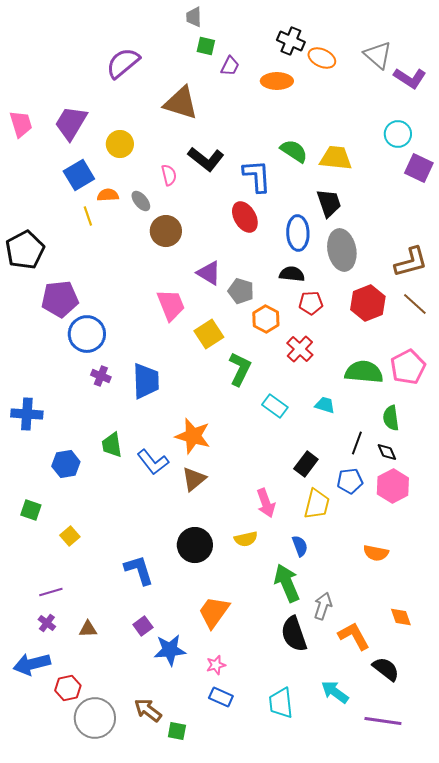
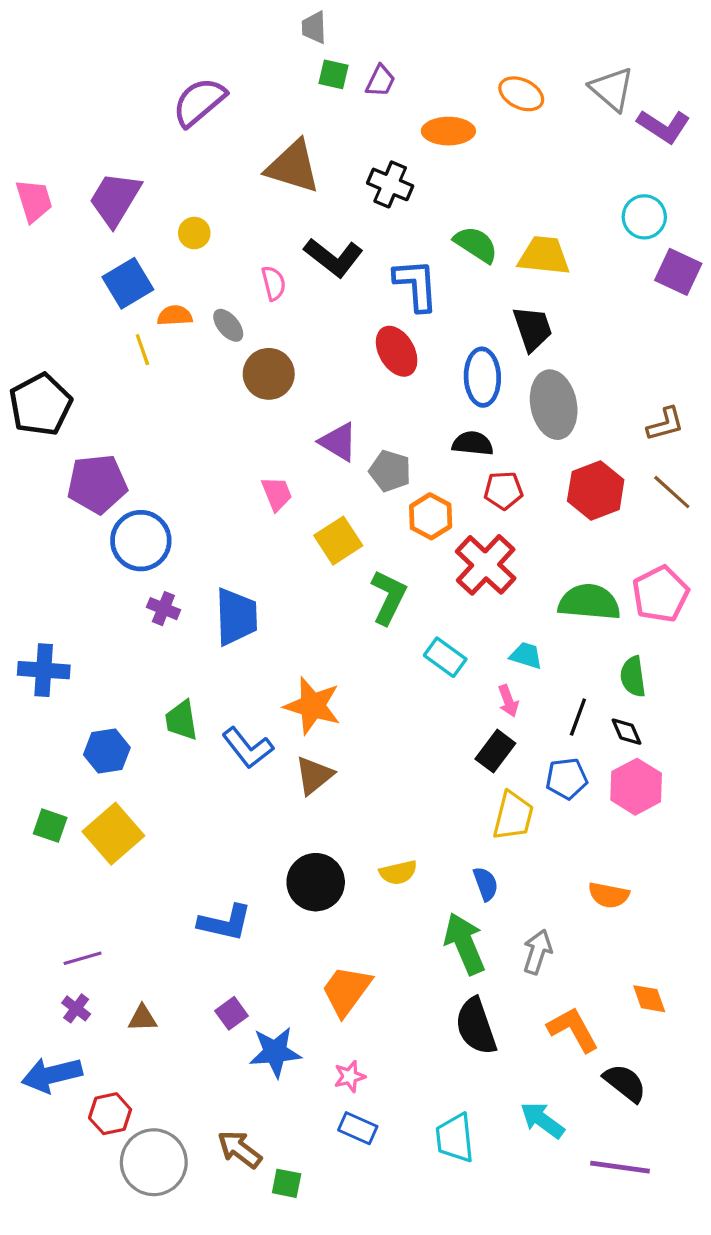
black cross: (291, 41) -> (390, 184), moved
purple trapezoid: (230, 66) -> (380, 81), moved
yellow circle: (120, 144) -> (194, 233), size x0.7
brown L-shape: (411, 262) -> (665, 424), size x0.7
pink trapezoid: (171, 305) -> (277, 494), size x0.7
red cross: (300, 349) -> (486, 565), size x1.4
pink arrow: (266, 503) -> (508, 701), moved, size x0.7
yellow square: (70, 536) -> (113, 834), moved, size x1.8
blue L-shape: (139, 570) -> (225, 923), turned 120
gray arrow: (323, 606) -> (537, 952), moved

